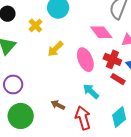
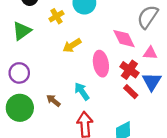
cyan arrow: (91, 91) -> (82, 91), moved
brown arrow: (58, 105) -> (53, 100), moved

